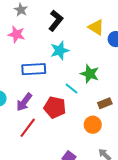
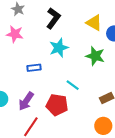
blue rectangle: (34, 69) -> (34, 68), size x0.6
green star: (90, 74) -> (95, 56), moved
orange circle: (93, 125) -> (103, 126), moved

